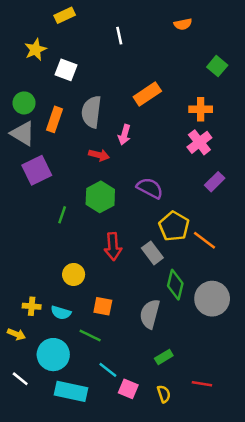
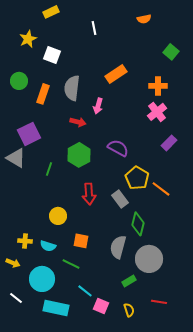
gray triangle: (23, 133) -> (16, 158), moved
gray circle: (212, 299) -> (149, 259), moved

